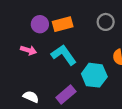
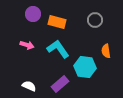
purple circle: (40, 24) -> (33, 14), moved
orange rectangle: (63, 24) -> (57, 22), turned 30

